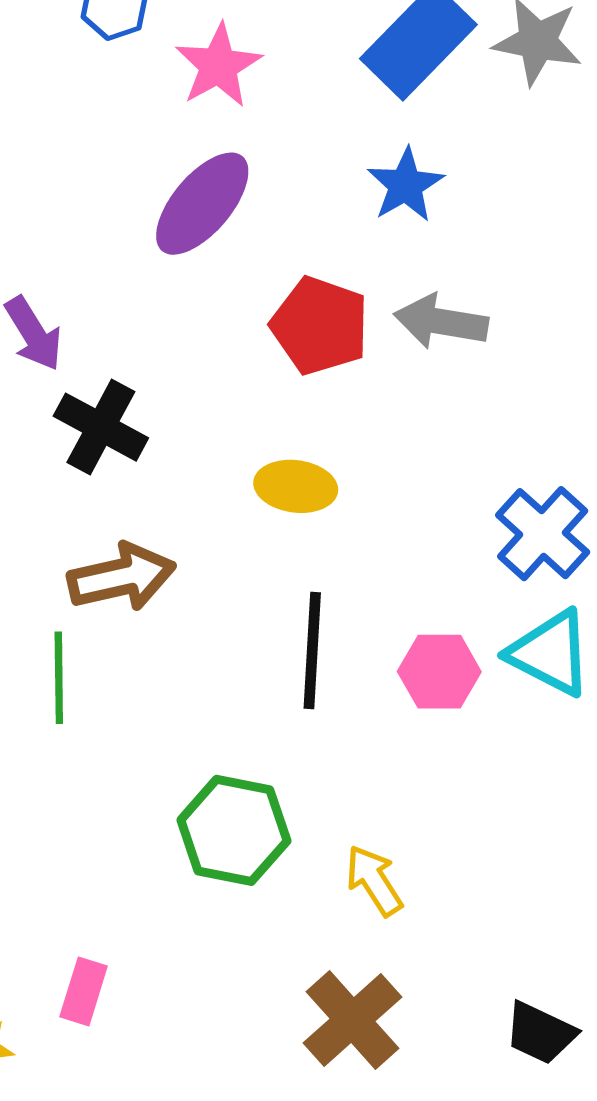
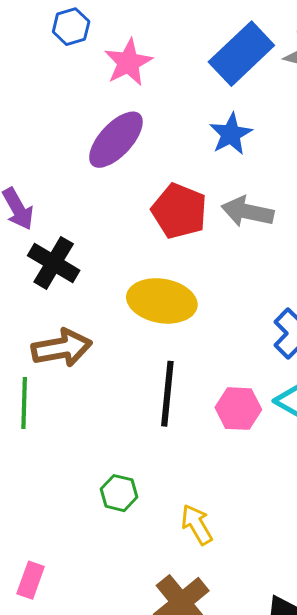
yellow ellipse: (296, 486) -> (162, 301), size x1.5
green hexagon: (234, 830) -> (119, 493), size x0.6

